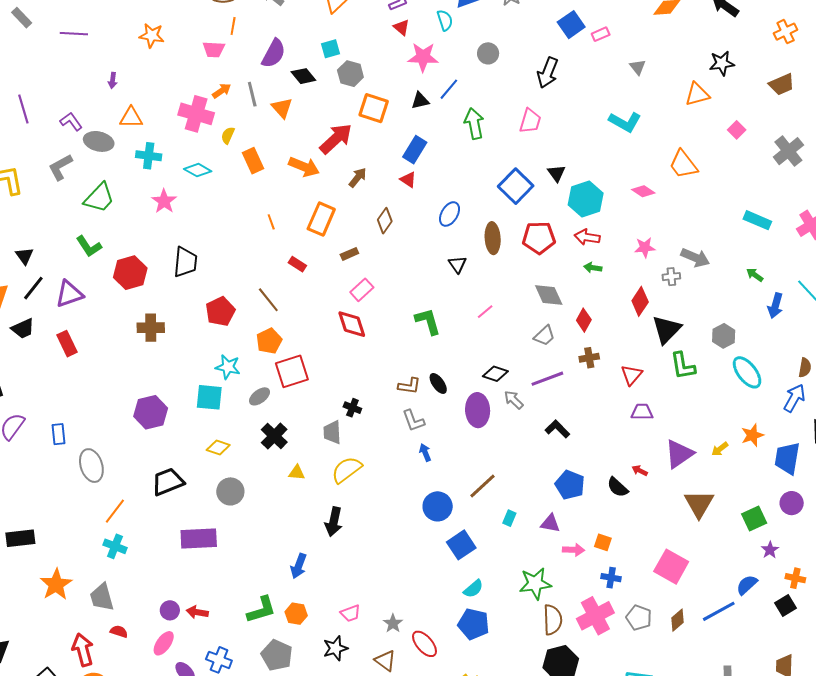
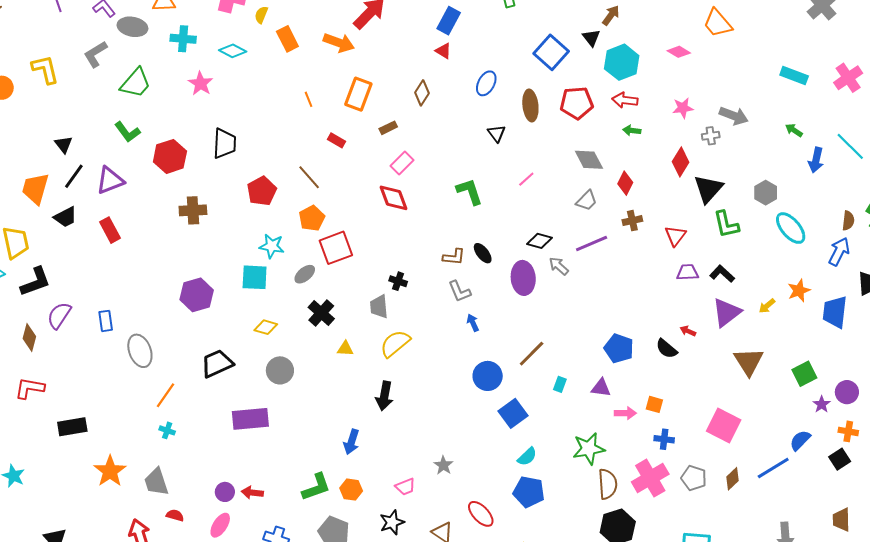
brown arrow: (358, 177) -> (611, 15), moved
black L-shape: (557, 429) -> (722, 274), moved
purple circle: (792, 503) -> (847, 392), moved
cyan cross: (115, 546) -> (167, 430), size x0.7
gray star: (393, 623) -> (443, 465), moved

